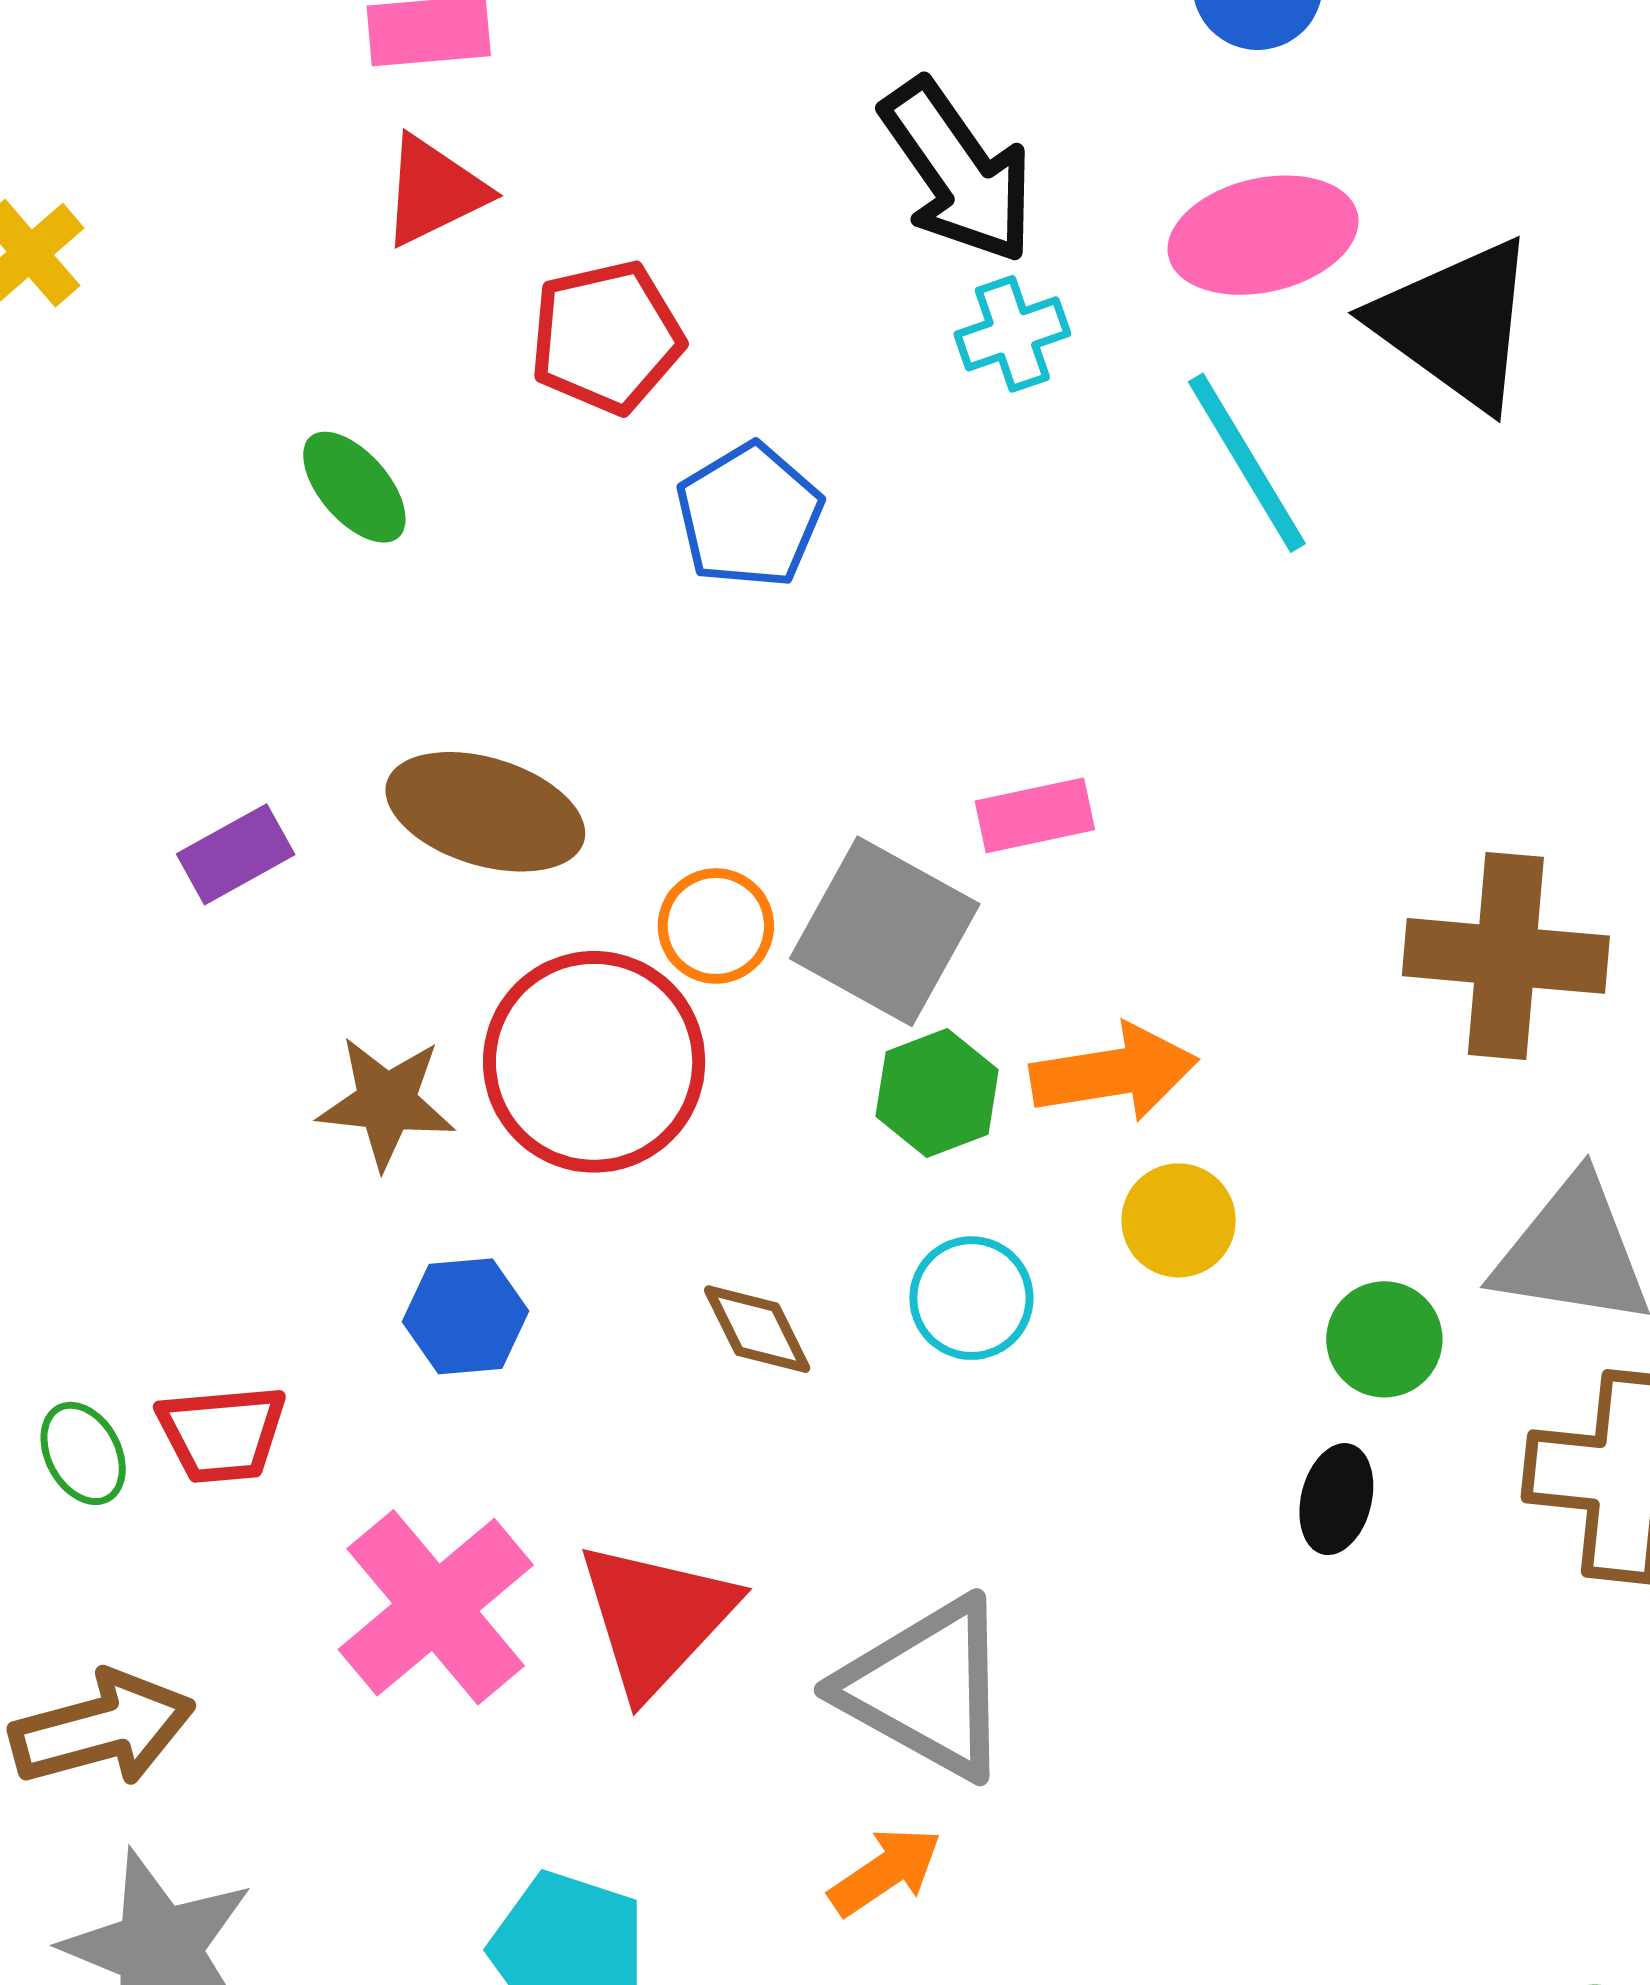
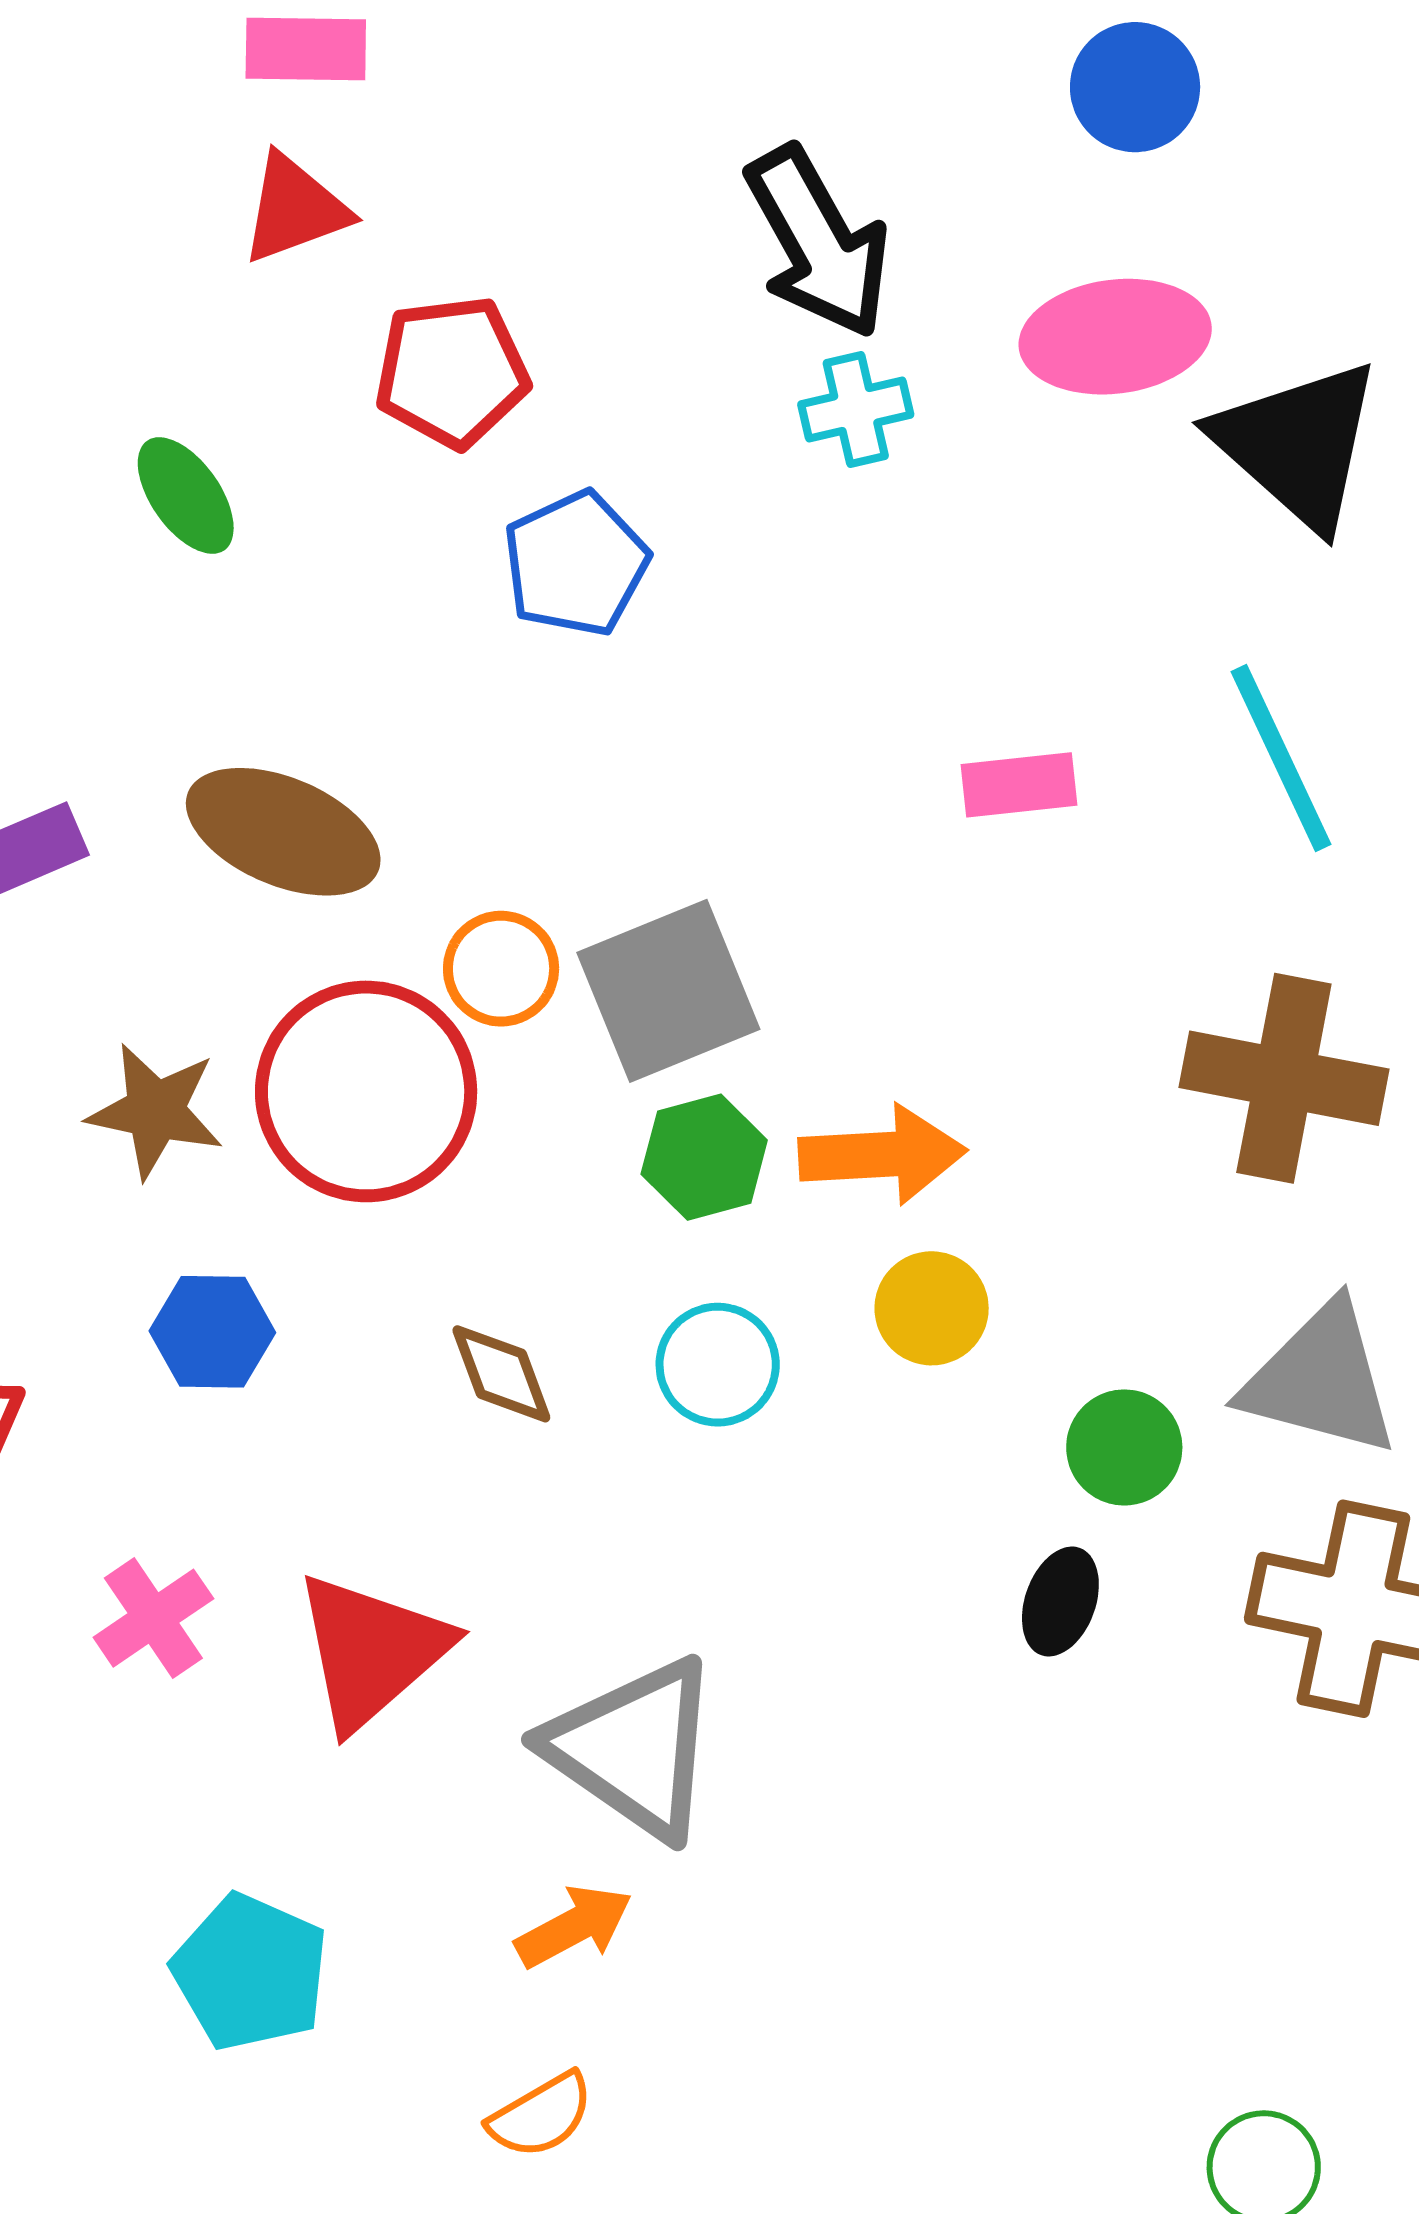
cyan line: (1247, 463) -> (1281, 758), moved
pink rectangle: (1035, 815) -> (1019, 785), moved
gray square: (885, 931) -> (668, 991), turned 33
pink cross: (436, 1607) -> (153, 1618), size x0.6

